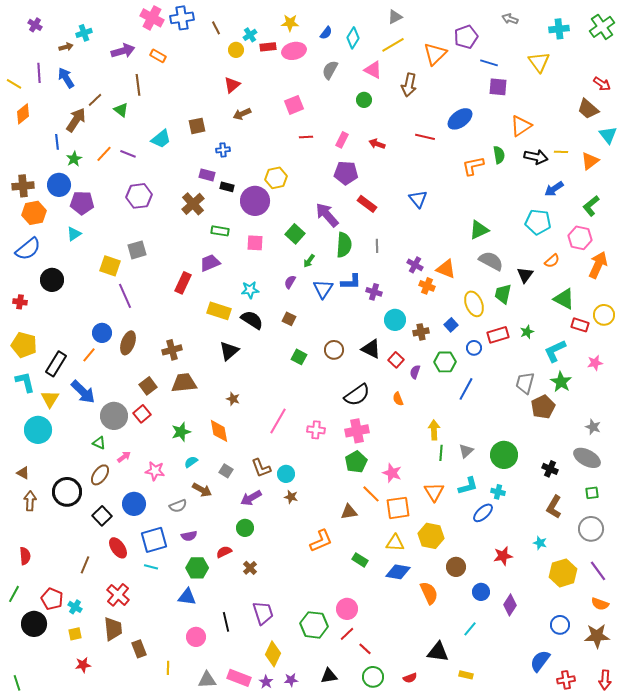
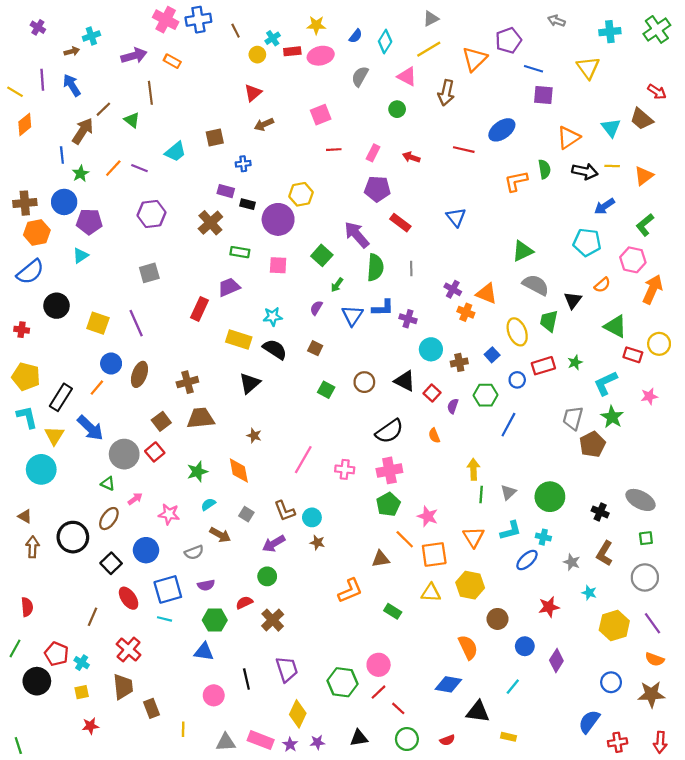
cyan triangle: (608, 135) -> (611, 128), moved
yellow square: (110, 266) -> (98, 323), moved
gray star: (593, 427) -> (572, 562), moved
brown cross: (250, 568) -> (273, 620), size x1.5
blue diamond: (398, 572) -> (448, 684), moved

